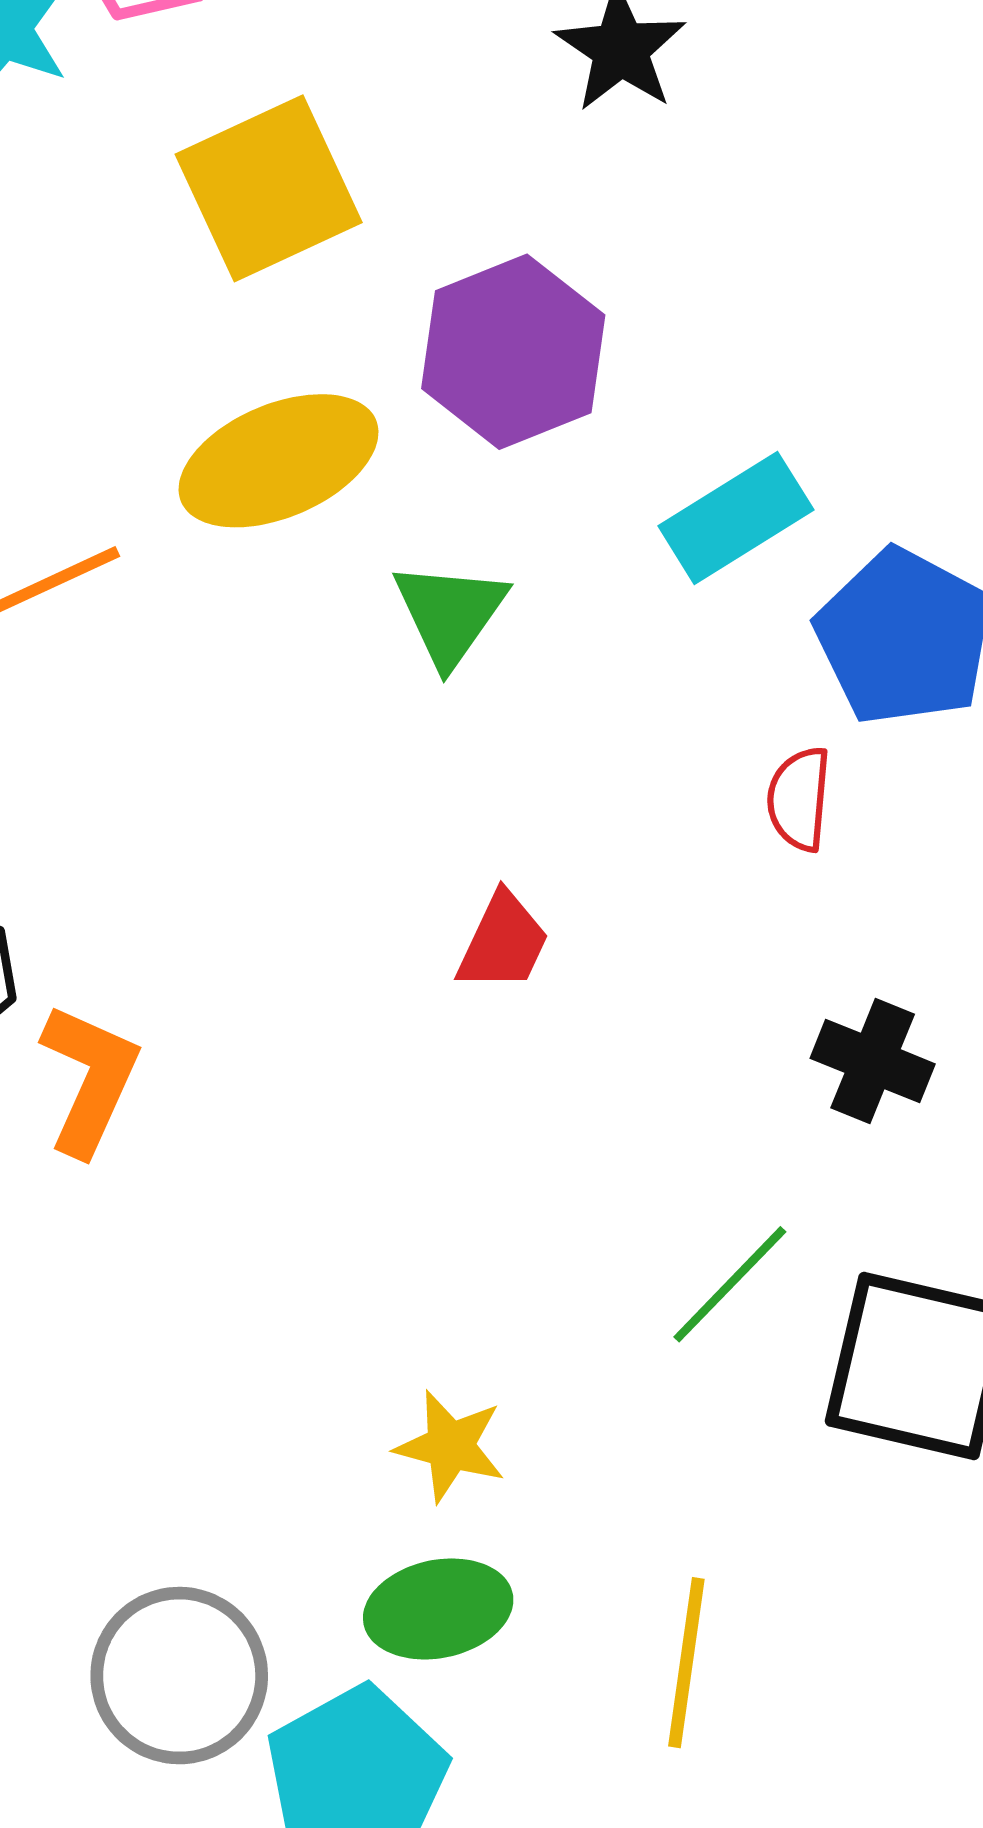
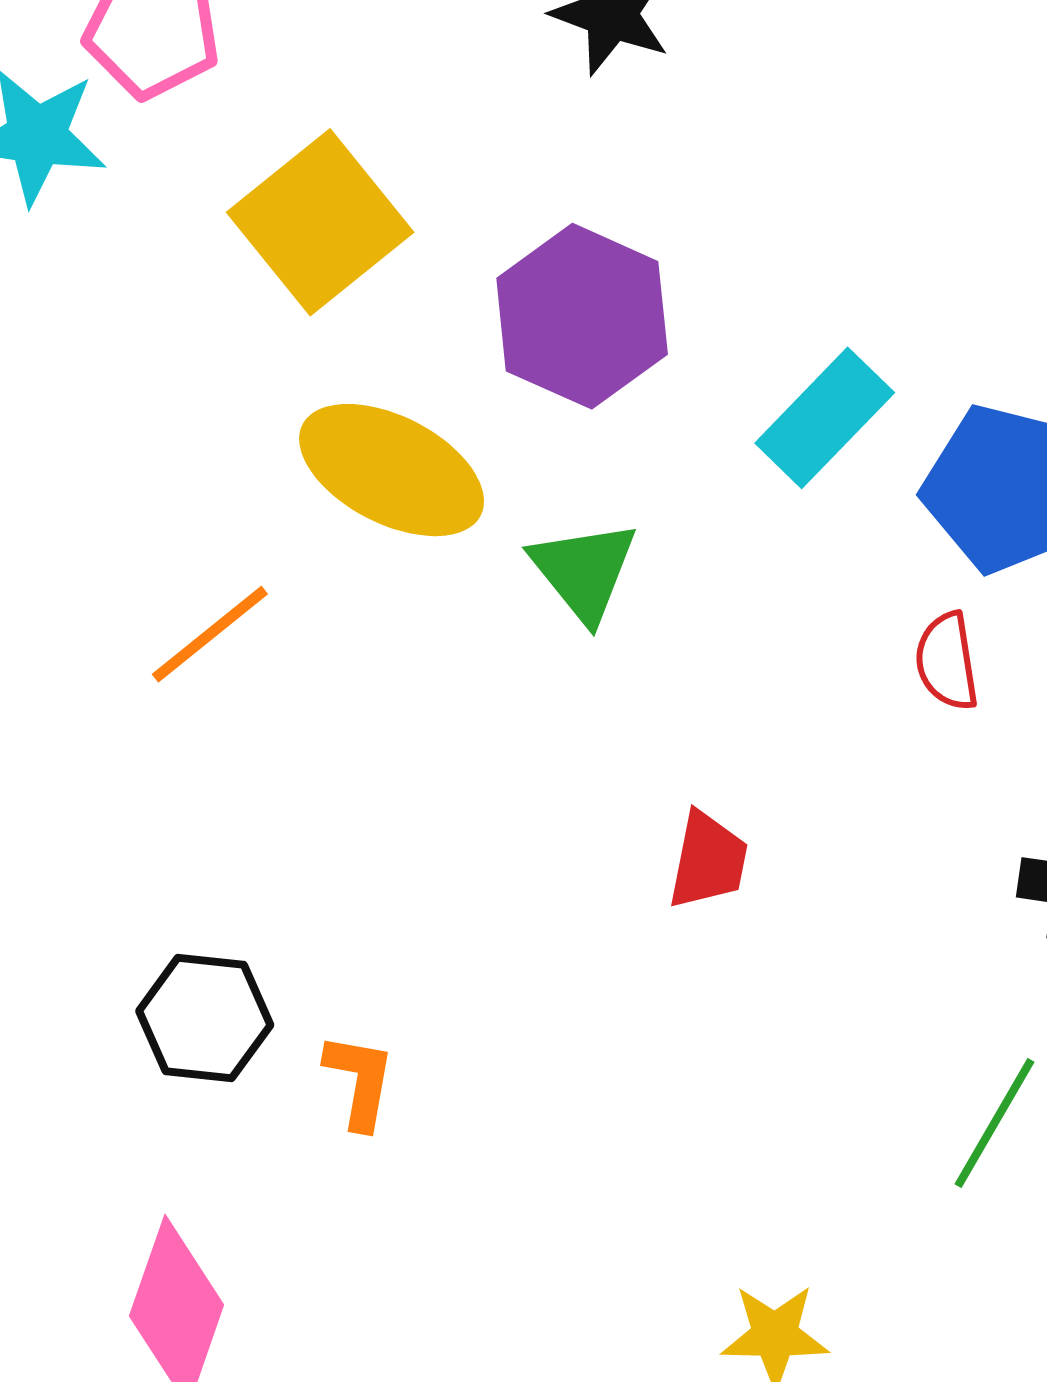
yellow ellipse: (279, 461) -> (392, 470), turned 64
orange L-shape: (90, 1079) -> (360, 1081), size x0.7

